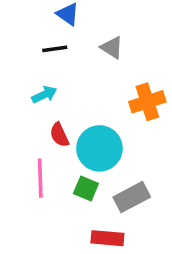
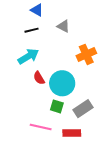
cyan arrow: (44, 95) -> (28, 56), size x1.5
pink line: (40, 178) -> (41, 127), moved, turned -70

